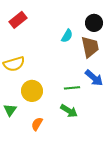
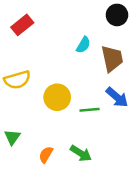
black circle: (94, 23) -> (117, 15), moved
yellow circle: (32, 91) -> (57, 97), moved
green arrow: (69, 111) -> (81, 153), moved

